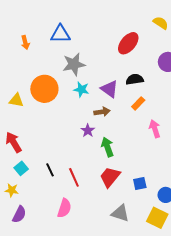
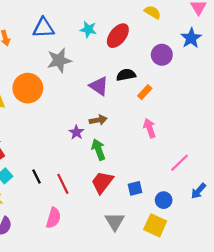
cyan star: (81, 89) -> (88, 29), moved
orange rectangle: (138, 103) -> (145, 92), moved
brown arrow: (102, 112) -> (98, 120), moved
gray triangle: (120, 213) -> (115, 221), turned 42

